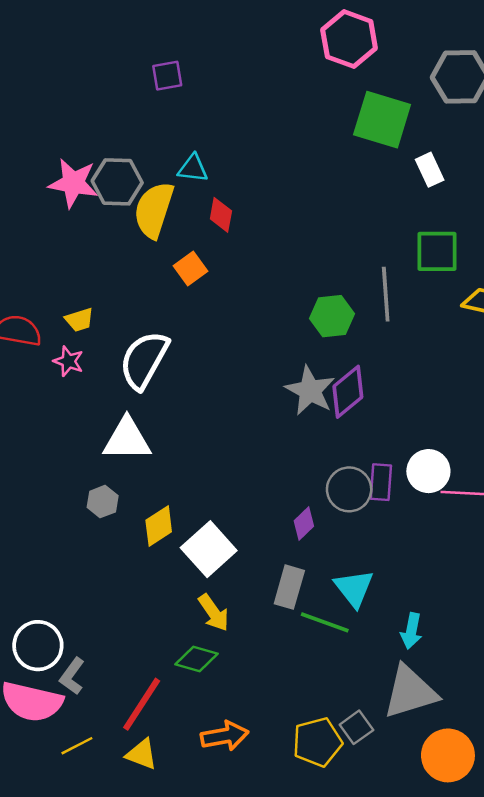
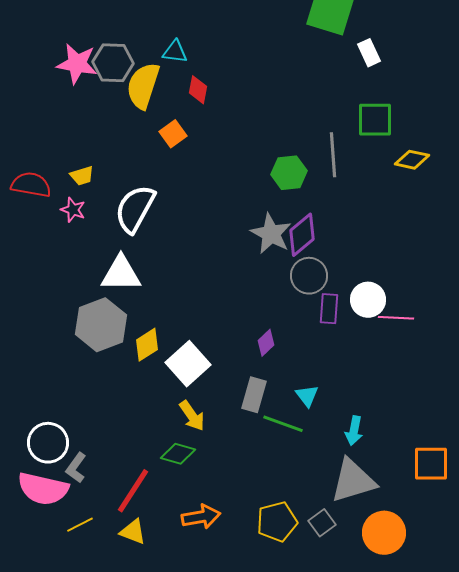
gray circle: (349, 489) -> (309, 276), moved
gray hexagon: (103, 502) -> (101, 325), size x2.0
cyan triangle: (354, 588) -> (307, 396), size x0.7
gray square: (356, 727) -> (322, 523), moved

